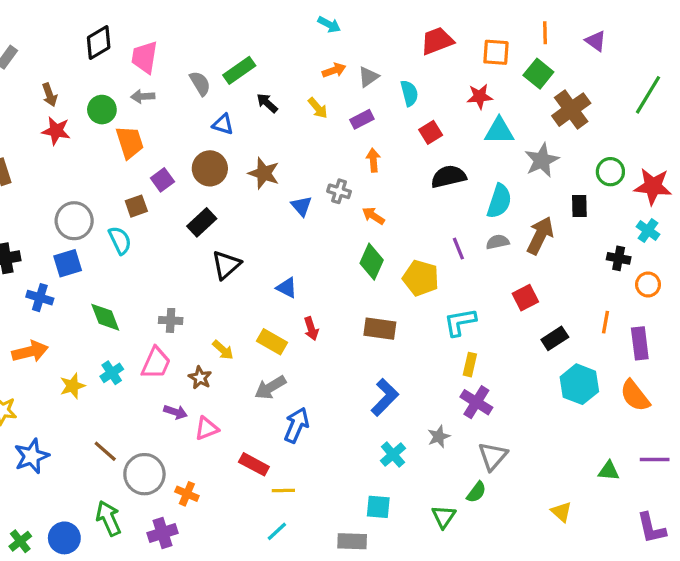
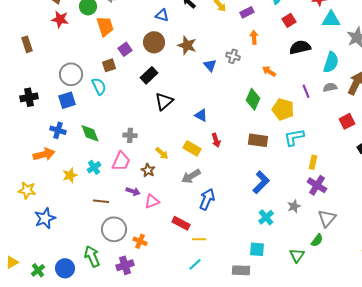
orange arrow: (373, 216) -> (269, 71), moved
blue cross: (40, 298) -> (58, 130), moved
cyan L-shape: (460, 322) -> (294, 137), moved
brown line: (105, 451) -> (101, 201), moved, turned -35

